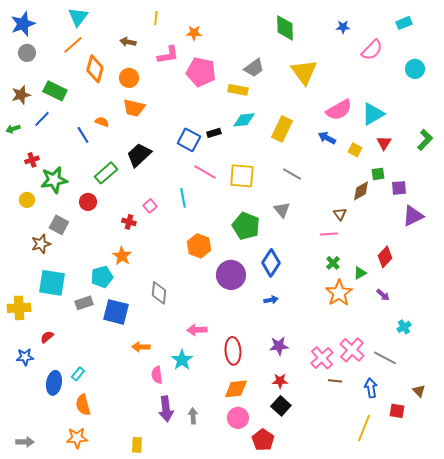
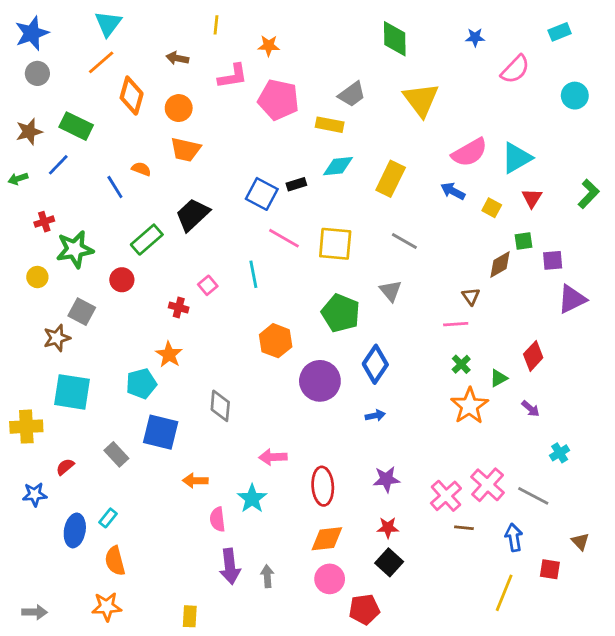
gray rectangle: (84, 303) -> (116, 454), moved, turned 66
red pentagon: (263, 440) -> (364, 609), turned 30

